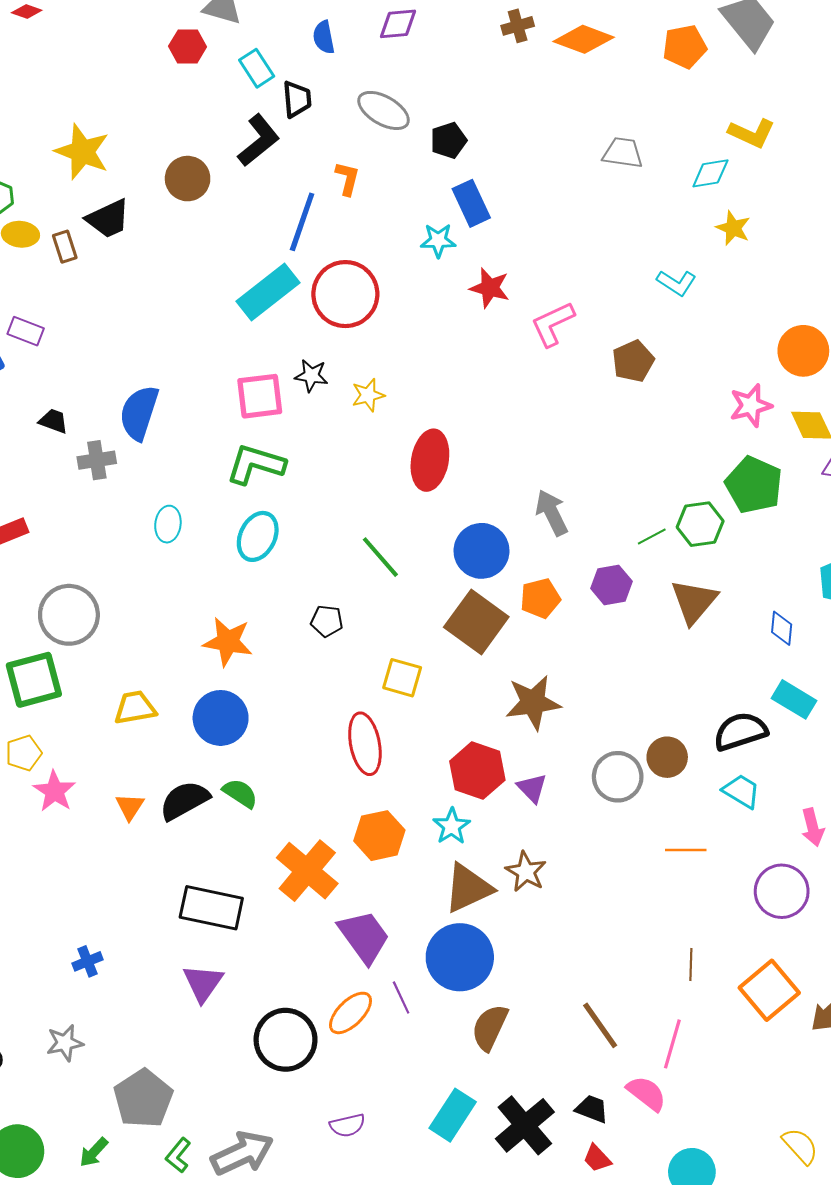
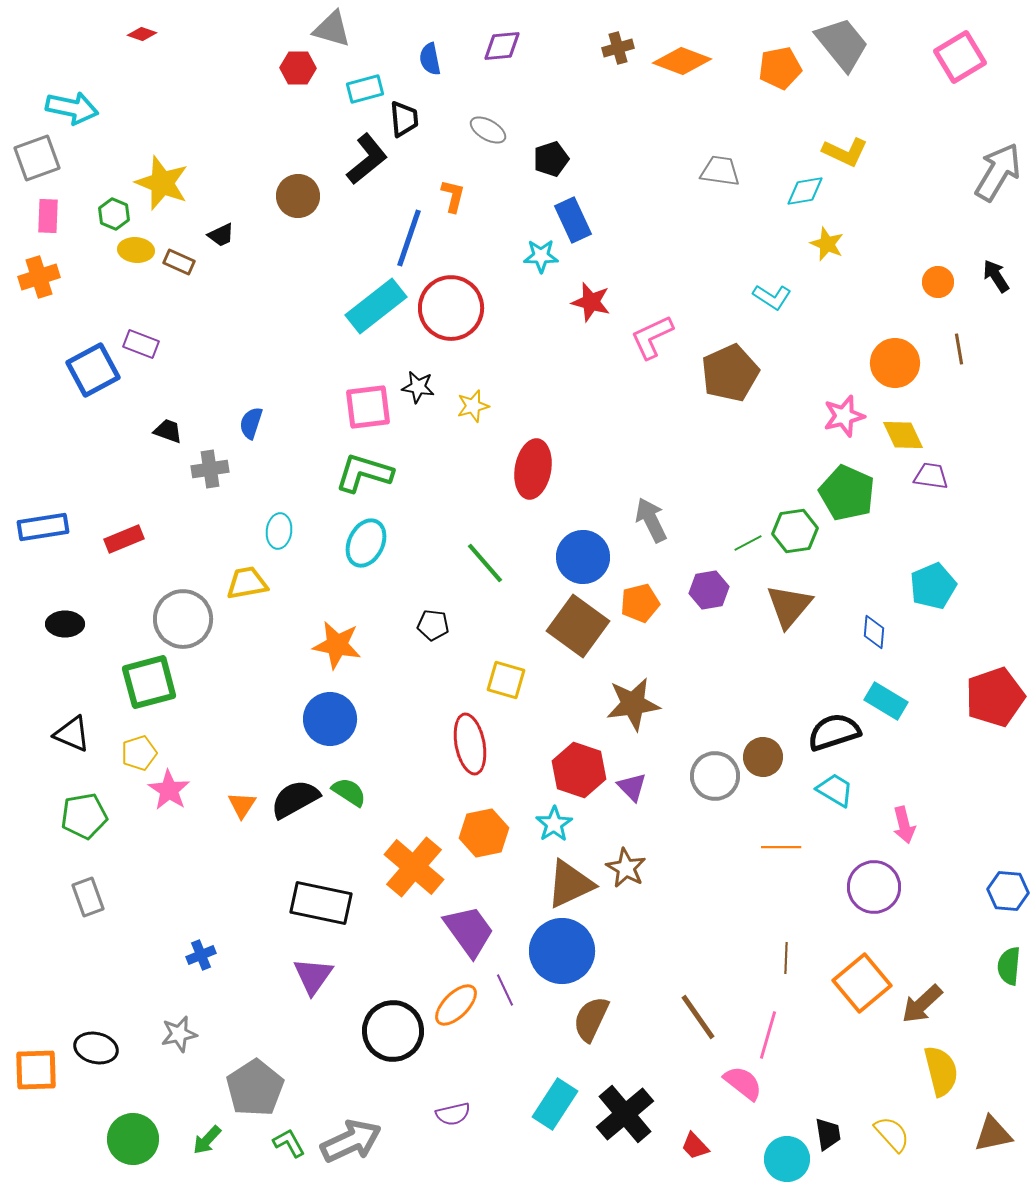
cyan rectangle: (257, 68) -> (365, 89), turned -72
gray ellipse: (384, 110) -> (488, 130), size x0.7
yellow star: (82, 152) -> (162, 183), moved
black trapezoid: (108, 219) -> (221, 235), size x0.6
brown rectangle: (65, 247) -> (179, 262), turned -48
brown pentagon: (633, 361) -> (730, 373), size x1.4
blue semicircle: (139, 413) -> (251, 423), size x0.6
yellow trapezoid: (135, 708) -> (247, 583), moved
black trapezoid: (592, 1109) -> (828, 1134), moved, turned 60
green L-shape: (178, 1155) -> (289, 1143), turned 112

